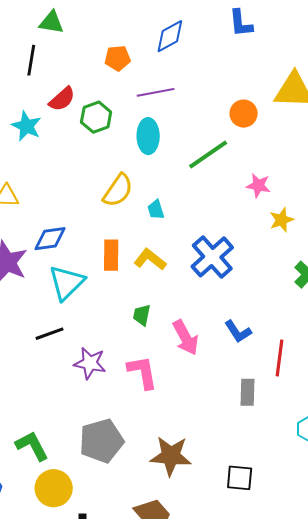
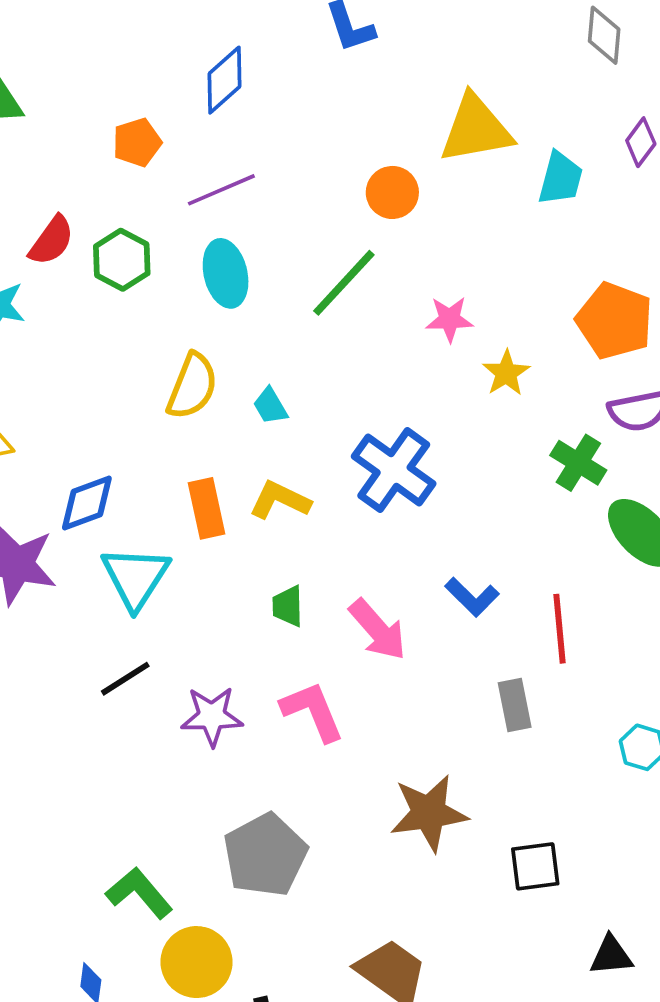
brown star: (171, 456) -> (429, 813), moved

